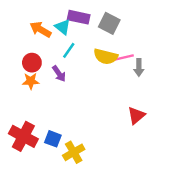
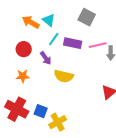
purple rectangle: (79, 17) -> (73, 43), moved
yellow semicircle: (106, 56) -> (64, 76), moved
orange star: (31, 81) -> (23, 76), moved

